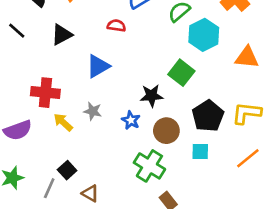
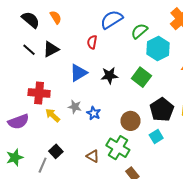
red semicircle: (116, 26) -> (92, 42), turned -88
black line: (17, 31) -> (29, 50), moved
black star: (152, 96) -> (109, 75), moved
blue star: (131, 120) -> (94, 113), moved
cyan square: (200, 152) -> (156, 136), turned -32
brown triangle: (90, 193) -> (93, 156), moved

